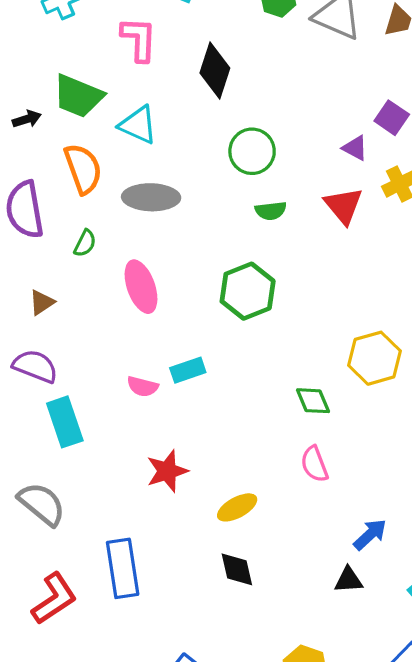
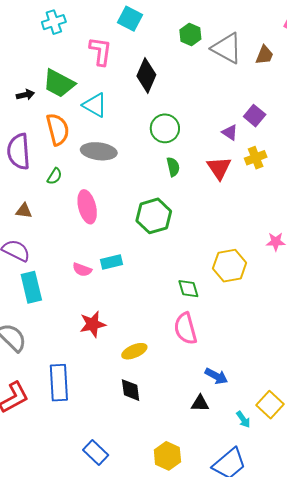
green semicircle: (271, 211) -> (173, 167), turned -102
brown triangle: (42, 302) -> (24, 211), turned 36
pink semicircle: (314, 464) -> (185, 329), size x1.4
blue arrow: (370, 535) -> (216, 376), turned 65

